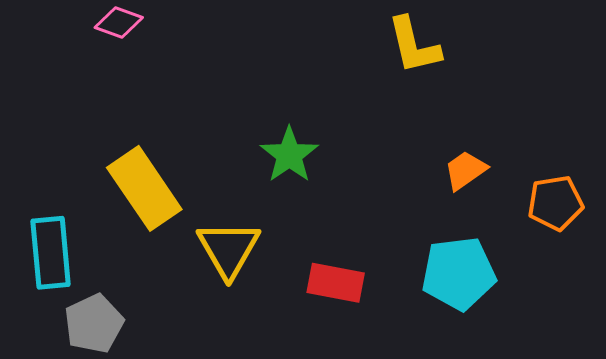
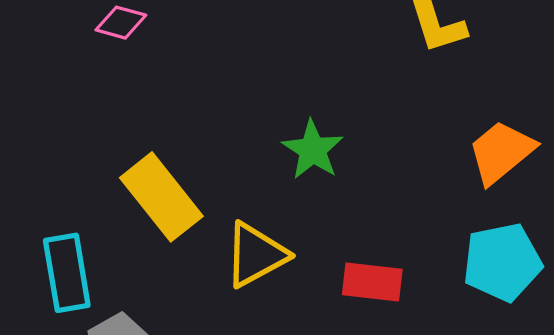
orange trapezoid: (465, 170) -> (501, 152), size x1.5
yellow triangle: (229, 249) -> (256, 255), turned 36

